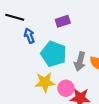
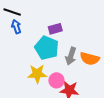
purple rectangle: (63, 21) -> (55, 29), moved
blue arrow: (29, 36) -> (16, 27), moved

